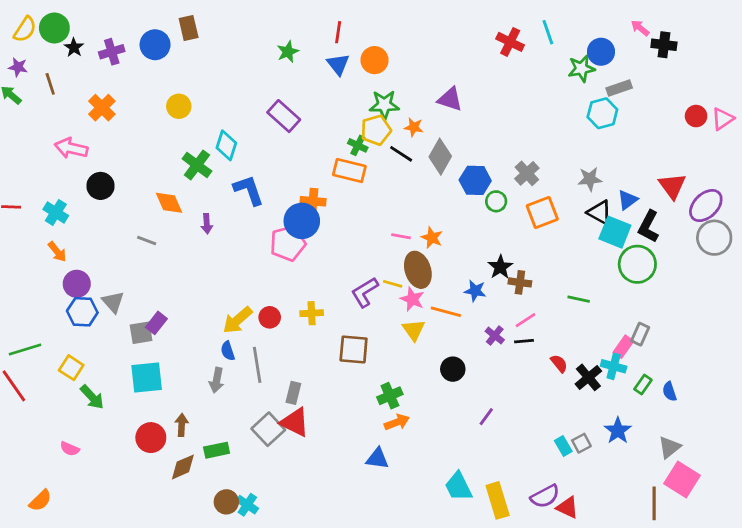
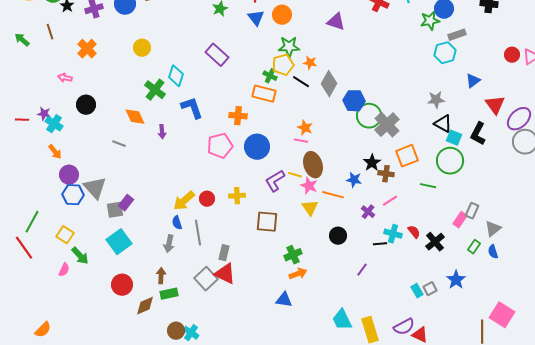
purple star: (18, 67) -> (44, 114), moved
purple triangle: (450, 99) -> (336, 22), moved
pink arrow: (71, 148) -> (65, 78), size x0.6
gray cross: (527, 173) -> (387, 125), moved, size x1.4
blue triangle: (628, 200) -> (473, 81), moved
green circle: (496, 201) -> (369, 116), size x1.6
orange square: (542, 212) -> (407, 156), moved
blue circle: (302, 221) -> (257, 147), moved
cyan square: (615, 232) -> (454, 138), size x0.7
orange star: (432, 238) -> (305, 128), moved
green circle: (637, 264) -> (450, 161), moved
gray triangle: (113, 302) -> (95, 188), size x1.4
black line: (524, 341) -> (380, 244), moved
green line: (25, 350) -> (32, 222), turned -45
cyan cross: (614, 366) -> (393, 234), moved
cyan square: (147, 377) -> (119, 242), turned -30
brown arrow: (182, 425) -> (161, 276), moved
gray triangle: (669, 447) -> (493, 229), moved
pink semicircle: (70, 449) -> (64, 270), moved, turned -88

